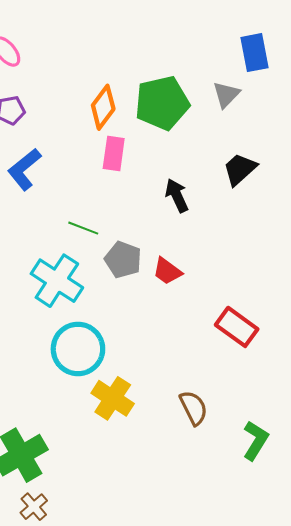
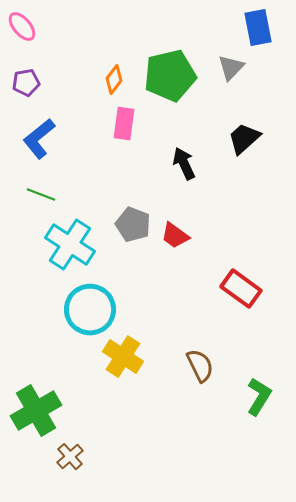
orange diamond: (103, 107) -> (114, 80), size x0.7
green line: (83, 228) -> (41, 195), moved
brown cross: (34, 507) -> (70, 457), moved

